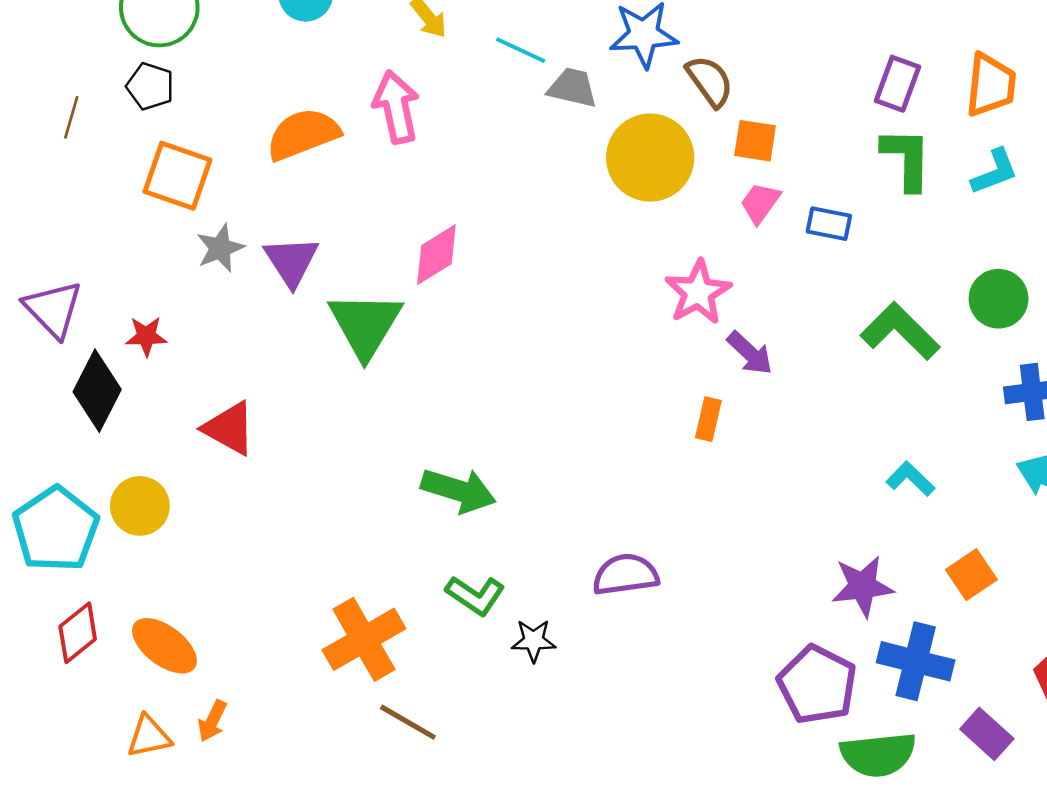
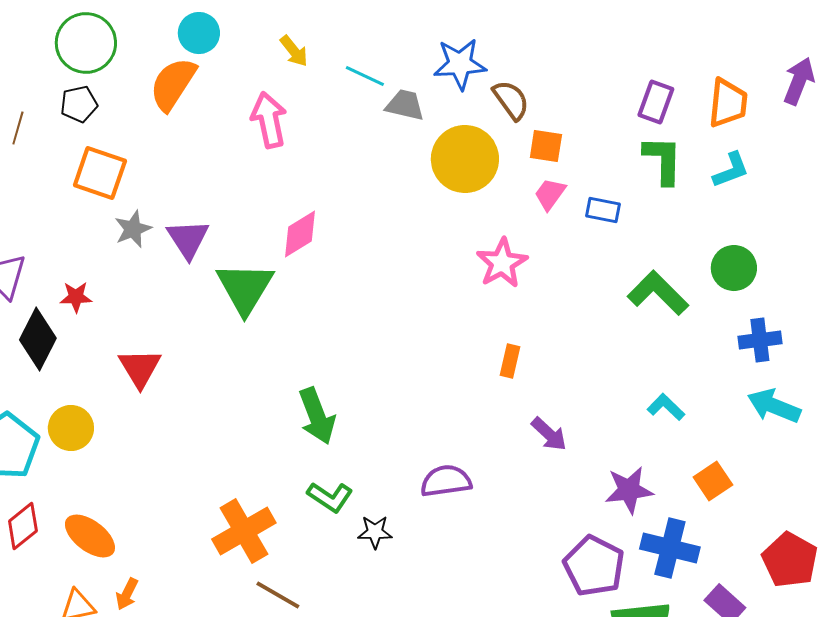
black pentagon: (150, 86) -> (79, 104), turned -30
orange semicircle: (303, 134) -> (173, 84), moved, turned -36
purple arrow: (750, 353) -> (549, 434), moved
red triangle: (229, 428) -> (140, 368), turned 30
green arrow: (458, 490) -> (317, 416), turned 52

